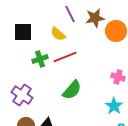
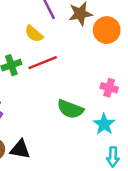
green semicircle: (72, 90) -> (70, 109), moved, turned 70

